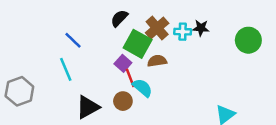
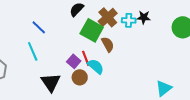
brown semicircle: (157, 61) -> (108, 44), turned 70
purple square: (123, 63) -> (74, 61), moved
black triangle: (88, 107) -> (51, 82), turned -35

